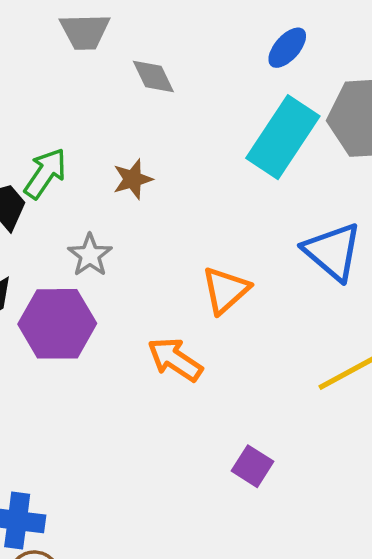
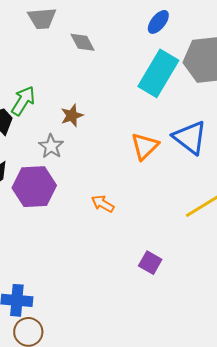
brown star: (133, 179) -> (72, 116), moved
orange triangle: (225, 290) -> (145, 146), moved
orange arrow: (175, 359) -> (103, 204), size x0.7

